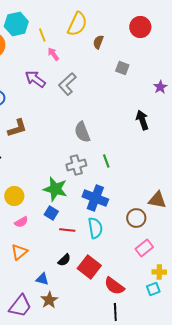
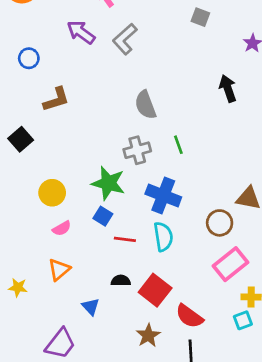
pink rectangle: (144, 248) -> (231, 264), size x1.4
black semicircle: (64, 260) -> (121, 281), turned -136
blue triangle: (42, 279) -> (91, 307), turned 32
brown star: (49, 300) -> (148, 335), moved

